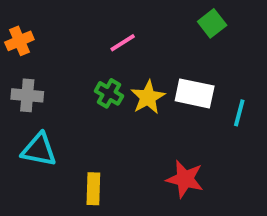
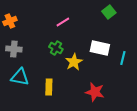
yellow star: (148, 97) -> (74, 62), moved
yellow rectangle: (93, 189) -> (49, 87), moved

